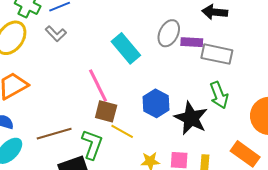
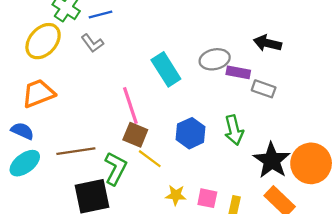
gray ellipse: (169, 33) -> (215, 59), turned 44
gray rectangle: (217, 54) -> (264, 89), size x0.7
green arrow: (219, 95) -> (234, 130), moved
black star: (191, 118) -> (272, 160), moved

